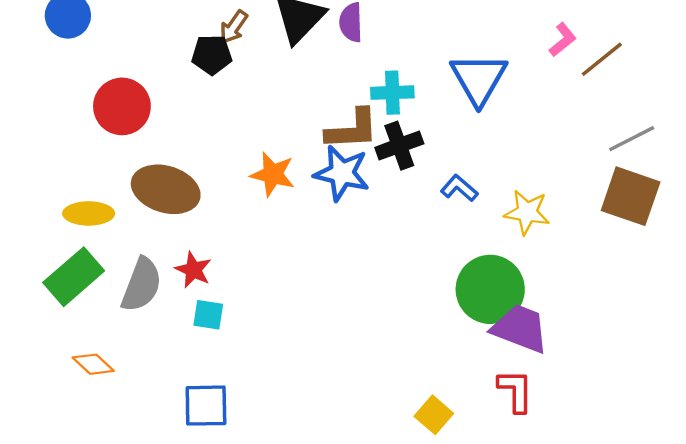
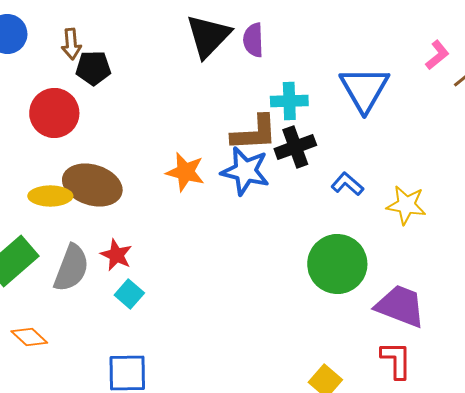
brown arrow: (234, 27) -> (71, 44), moved, turned -40
black pentagon: (212, 55) -> (93, 68), moved
yellow ellipse: (89, 213) -> (50, 196), moved
green circle: (490, 289) -> (337, 264), moved
cyan square: (208, 315) -> (129, 294), turned 32

